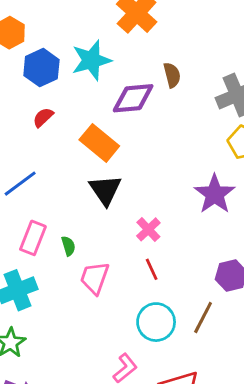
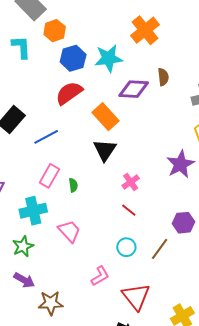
red semicircle: (43, 117) -> (69, 93), size x1.8
red line: (152, 269) -> (129, 210), turned -35
pink trapezoid: (95, 278) -> (69, 231), moved, turned 110
cyan circle: (156, 322) -> (126, 247), size x0.7

